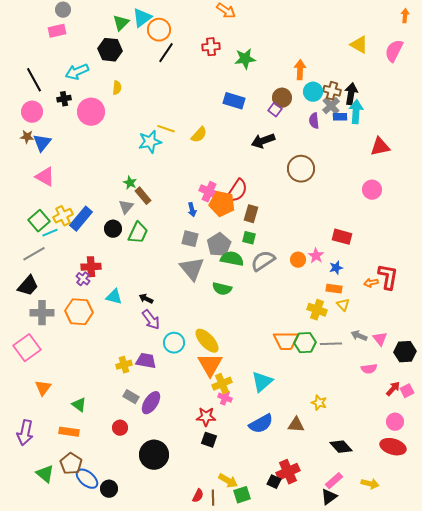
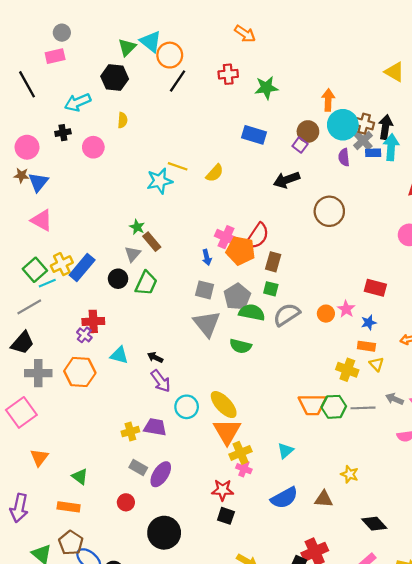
cyan triangle: (142, 18) -> (151, 42), turned -45
black line: (34, 80) -> (27, 84), moved
cyan circle: (313, 92) -> (343, 125), size x1.4
pink circle: (91, 112) -> (93, 147), size x0.7
cyan triangle: (262, 382) -> (285, 451), size x0.7

